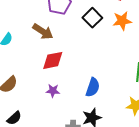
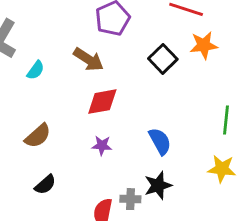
black square: (92, 18) -> (163, 59), moved
blue semicircle: (93, 87) -> (160, 141), turned -48

